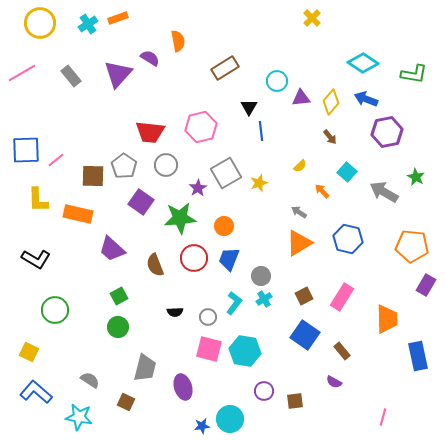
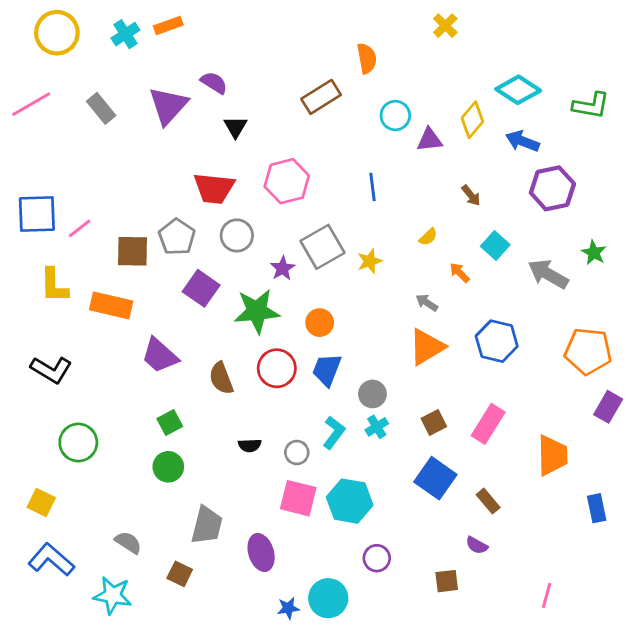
orange semicircle: (178, 41) -> (367, 58), moved
yellow diamond: (331, 102) -> (472, 120), moved
black triangle: (249, 107) -> (235, 127), moved
blue rectangle: (418, 356) -> (597, 508), size x0.7
brown square: (295, 401) -> (447, 581), moved

